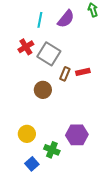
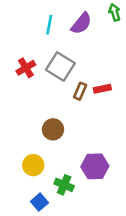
red cross: (26, 47) -> (26, 68), moved
brown circle: (43, 90) -> (53, 129), moved

